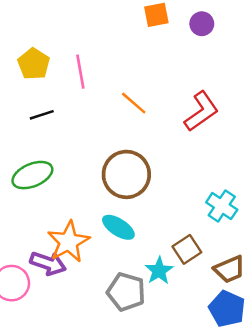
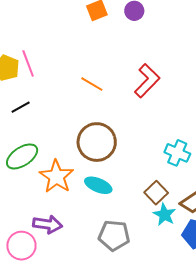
pink line: (80, 72) -> (28, 63), moved
orange star: (69, 242) -> (56, 176), moved
cyan star: (159, 271) -> (164, 215), moved

